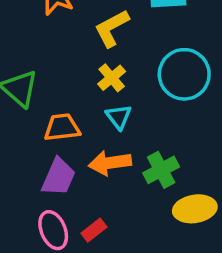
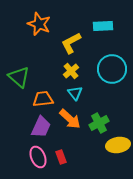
orange arrow: (110, 163) -> (70, 119), turned -130
red rectangle: (94, 230) -> (61, 157), turned -72

